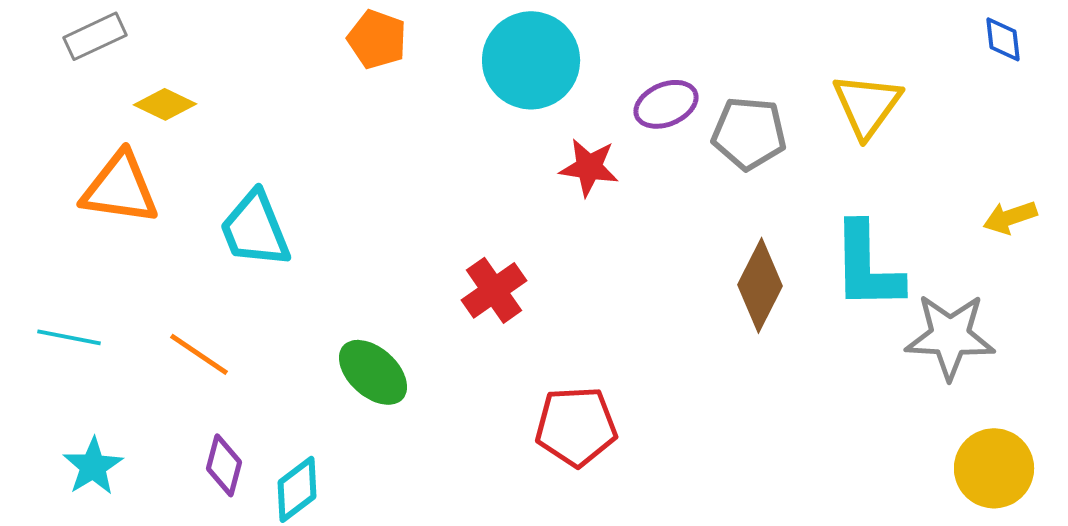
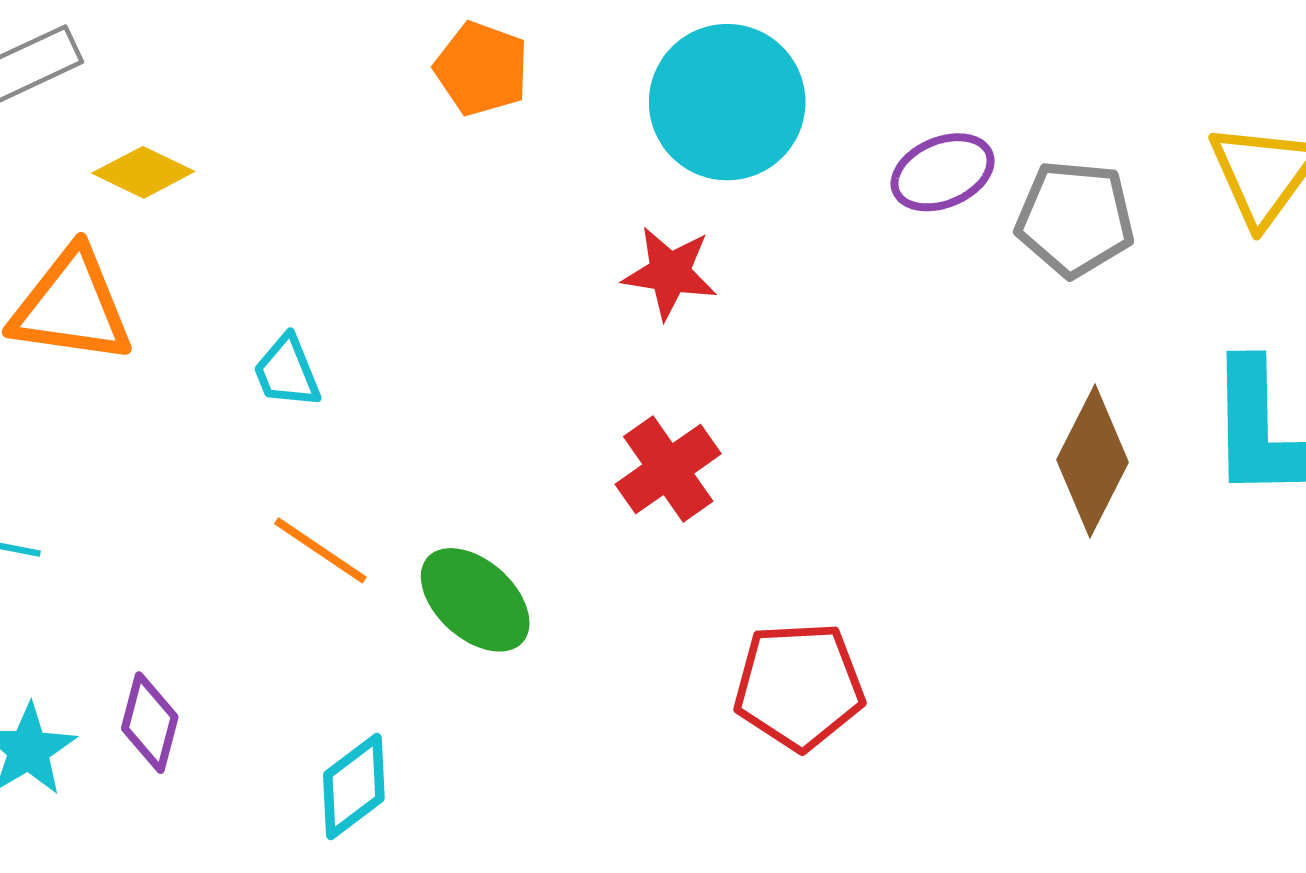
red star: (589, 167) -> (670, 273), moved
cyan trapezoid: (255, 229) -> (287, 372), size x0.6
orange line: (199, 354) -> (320, 550), moved
purple diamond: (224, 465) -> (150, 723), moved

